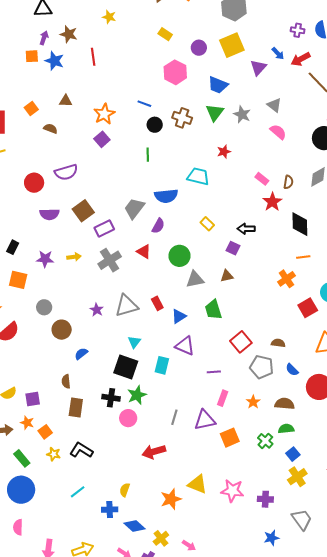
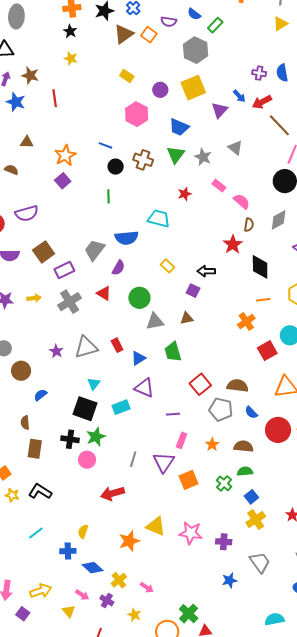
pink semicircle: (278, 132) -> (242, 201), moved
pink rectangle: (262, 179) -> (219, 186), moved
brown semicircle: (278, 343) -> (238, 386), size x1.5
cyan rectangle: (162, 365) -> (121, 407), turned 54
purple triangle: (205, 420) -> (164, 462), turned -45

